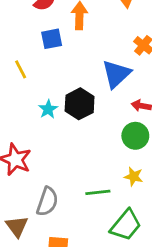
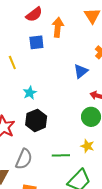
blue triangle: (116, 74) -> (81, 71), size x0.7
black hexagon: (80, 104) -> (36, 120), moved

